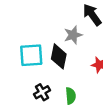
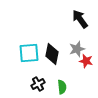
gray star: (73, 35) -> (77, 49), moved

